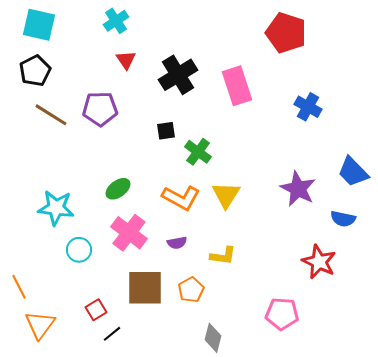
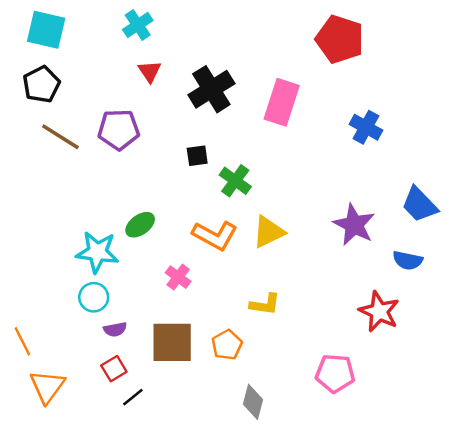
pink rectangle: (237, 86) -> (282, 102), turned 36
yellow triangle: (226, 195) -> (268, 232), turned 32
cyan star: (56, 208) -> (97, 252), moved
pink cross: (129, 233) -> (178, 277), moved, size x0.6
purple semicircle: (177, 243) -> (115, 329), moved

